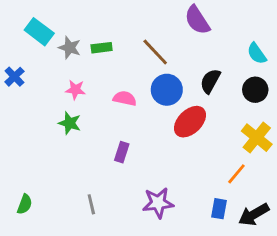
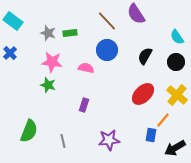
cyan rectangle: (39, 32) -> (13, 21), moved
brown line: (155, 52) -> (107, 21), moved
pink star: (75, 90) -> (52, 62), size x1.5
blue circle: (167, 90) -> (107, 50), moved
red ellipse: (190, 122) -> (143, 94), moved
green semicircle: (25, 204) -> (29, 131), moved, size x1.6
blue rectangle: (219, 209) -> (151, 135), moved

